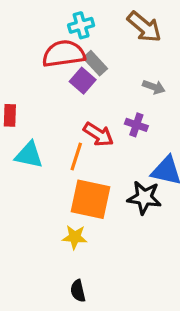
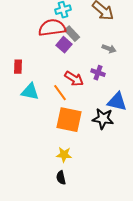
orange line: (76, 156) -> (60, 93), turned -54
yellow star: (75, 237) -> (64, 155), moved

